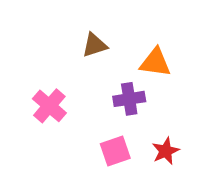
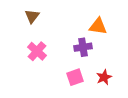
brown triangle: (94, 45) -> (32, 16), moved, turned -35

